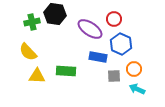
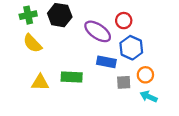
green cross: (32, 22) -> (28, 15), moved
yellow semicircle: (28, 52) -> (33, 43), moved

